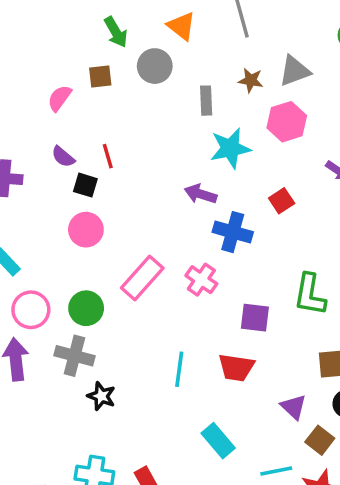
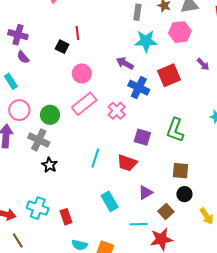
purple semicircle: (63, 157) -> (23, 57), moved
red square: (282, 201) -> (169, 75), size x1.6
pink circle: (86, 230) -> (82, 73), moved
purple triangle: (294, 407) -> (145, 193), moved, turned 35

